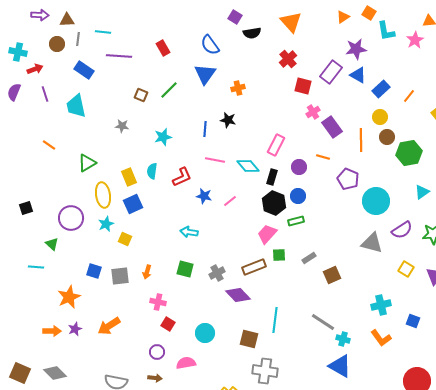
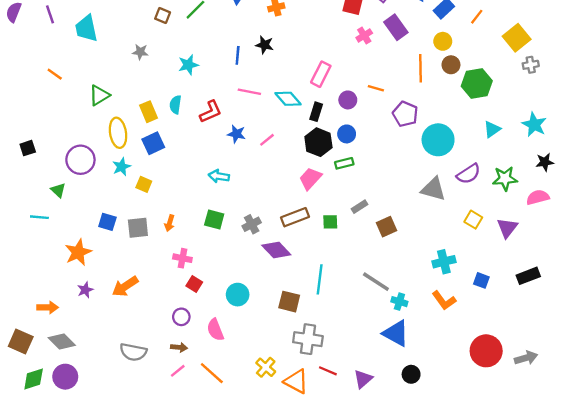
purple rectangle: (332, 127) -> (396, 27), moved
green square: (279, 255) -> (330, 222), moved
orange arrow: (52, 331) -> (48, 307), moved
pink semicircle: (186, 363) -> (215, 330), turned -102

